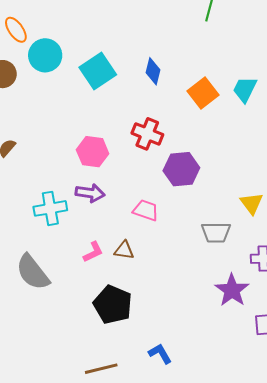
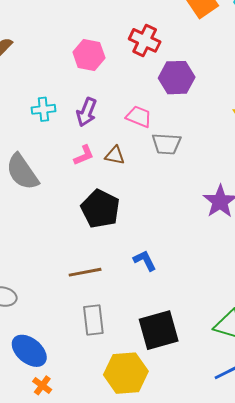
purple arrow: (90, 193) -> (87, 112), moved, turned 100
cyan cross: (50, 208) -> (43, 109), size x0.7
gray trapezoid: (216, 232) -> (166, 144), moved

